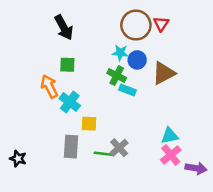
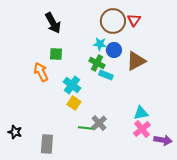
cyan cross: (70, 102) -> (72, 85), moved
yellow square: (89, 124) -> (74, 103), turned 32
gray rectangle: (71, 147) -> (47, 144), moved

